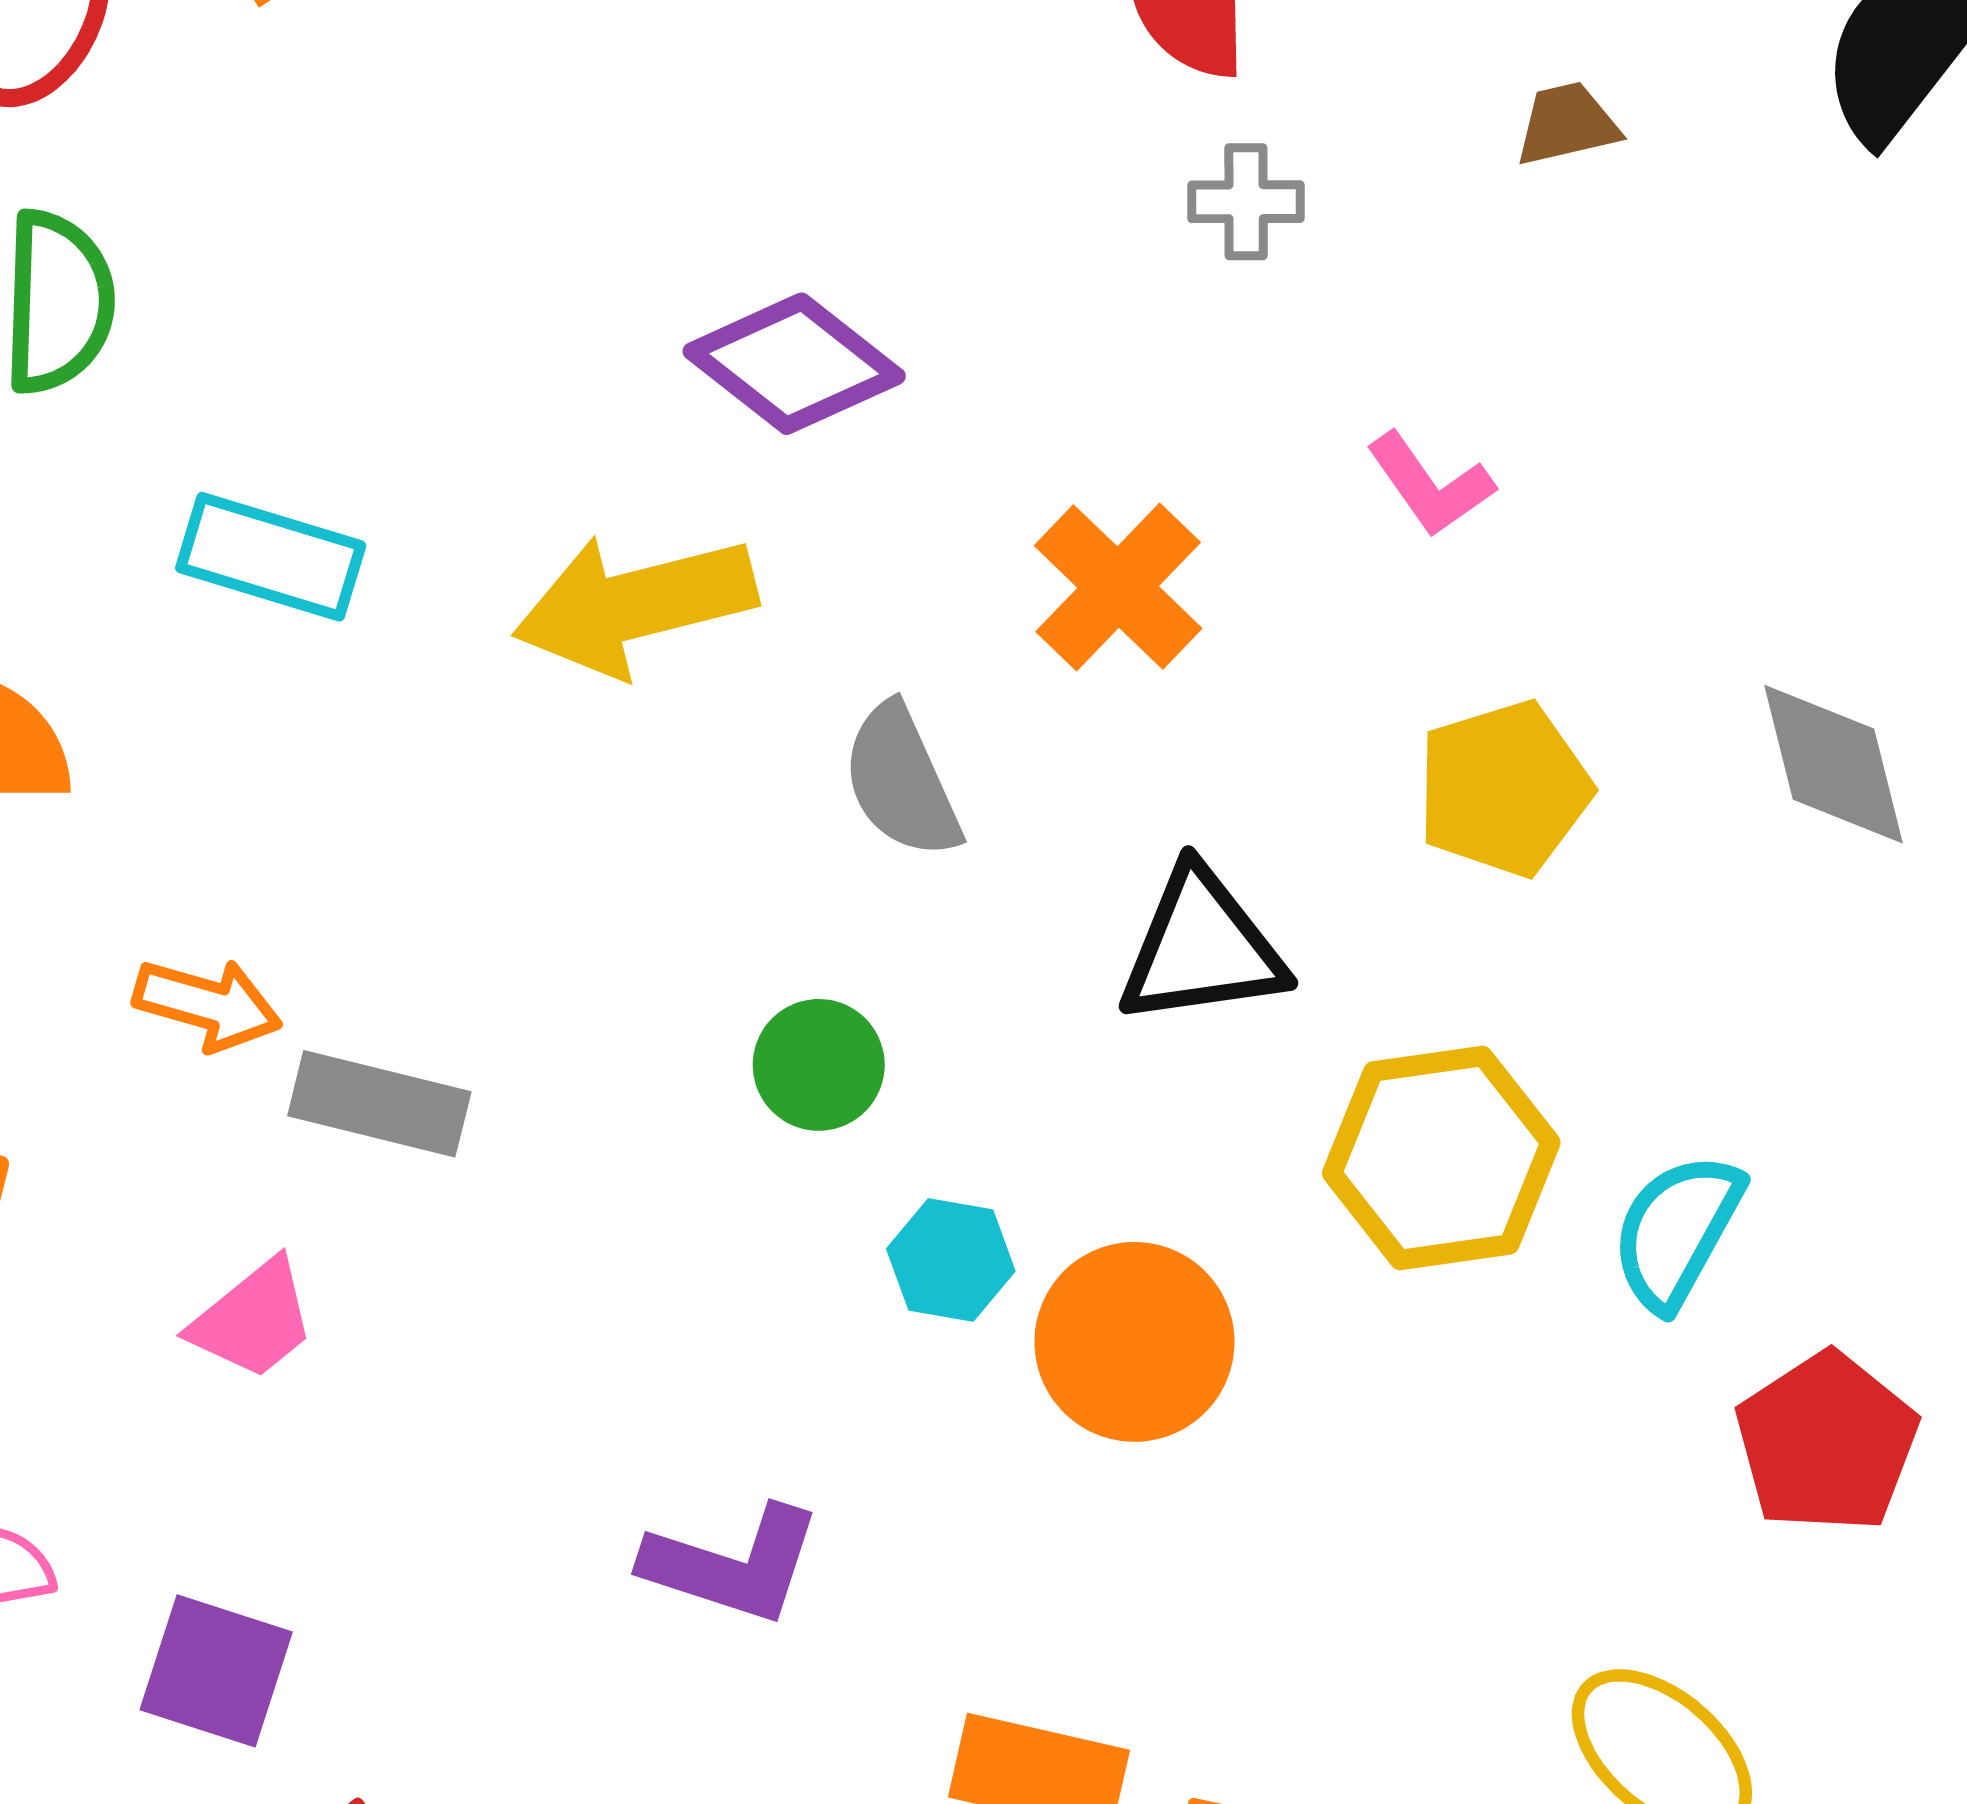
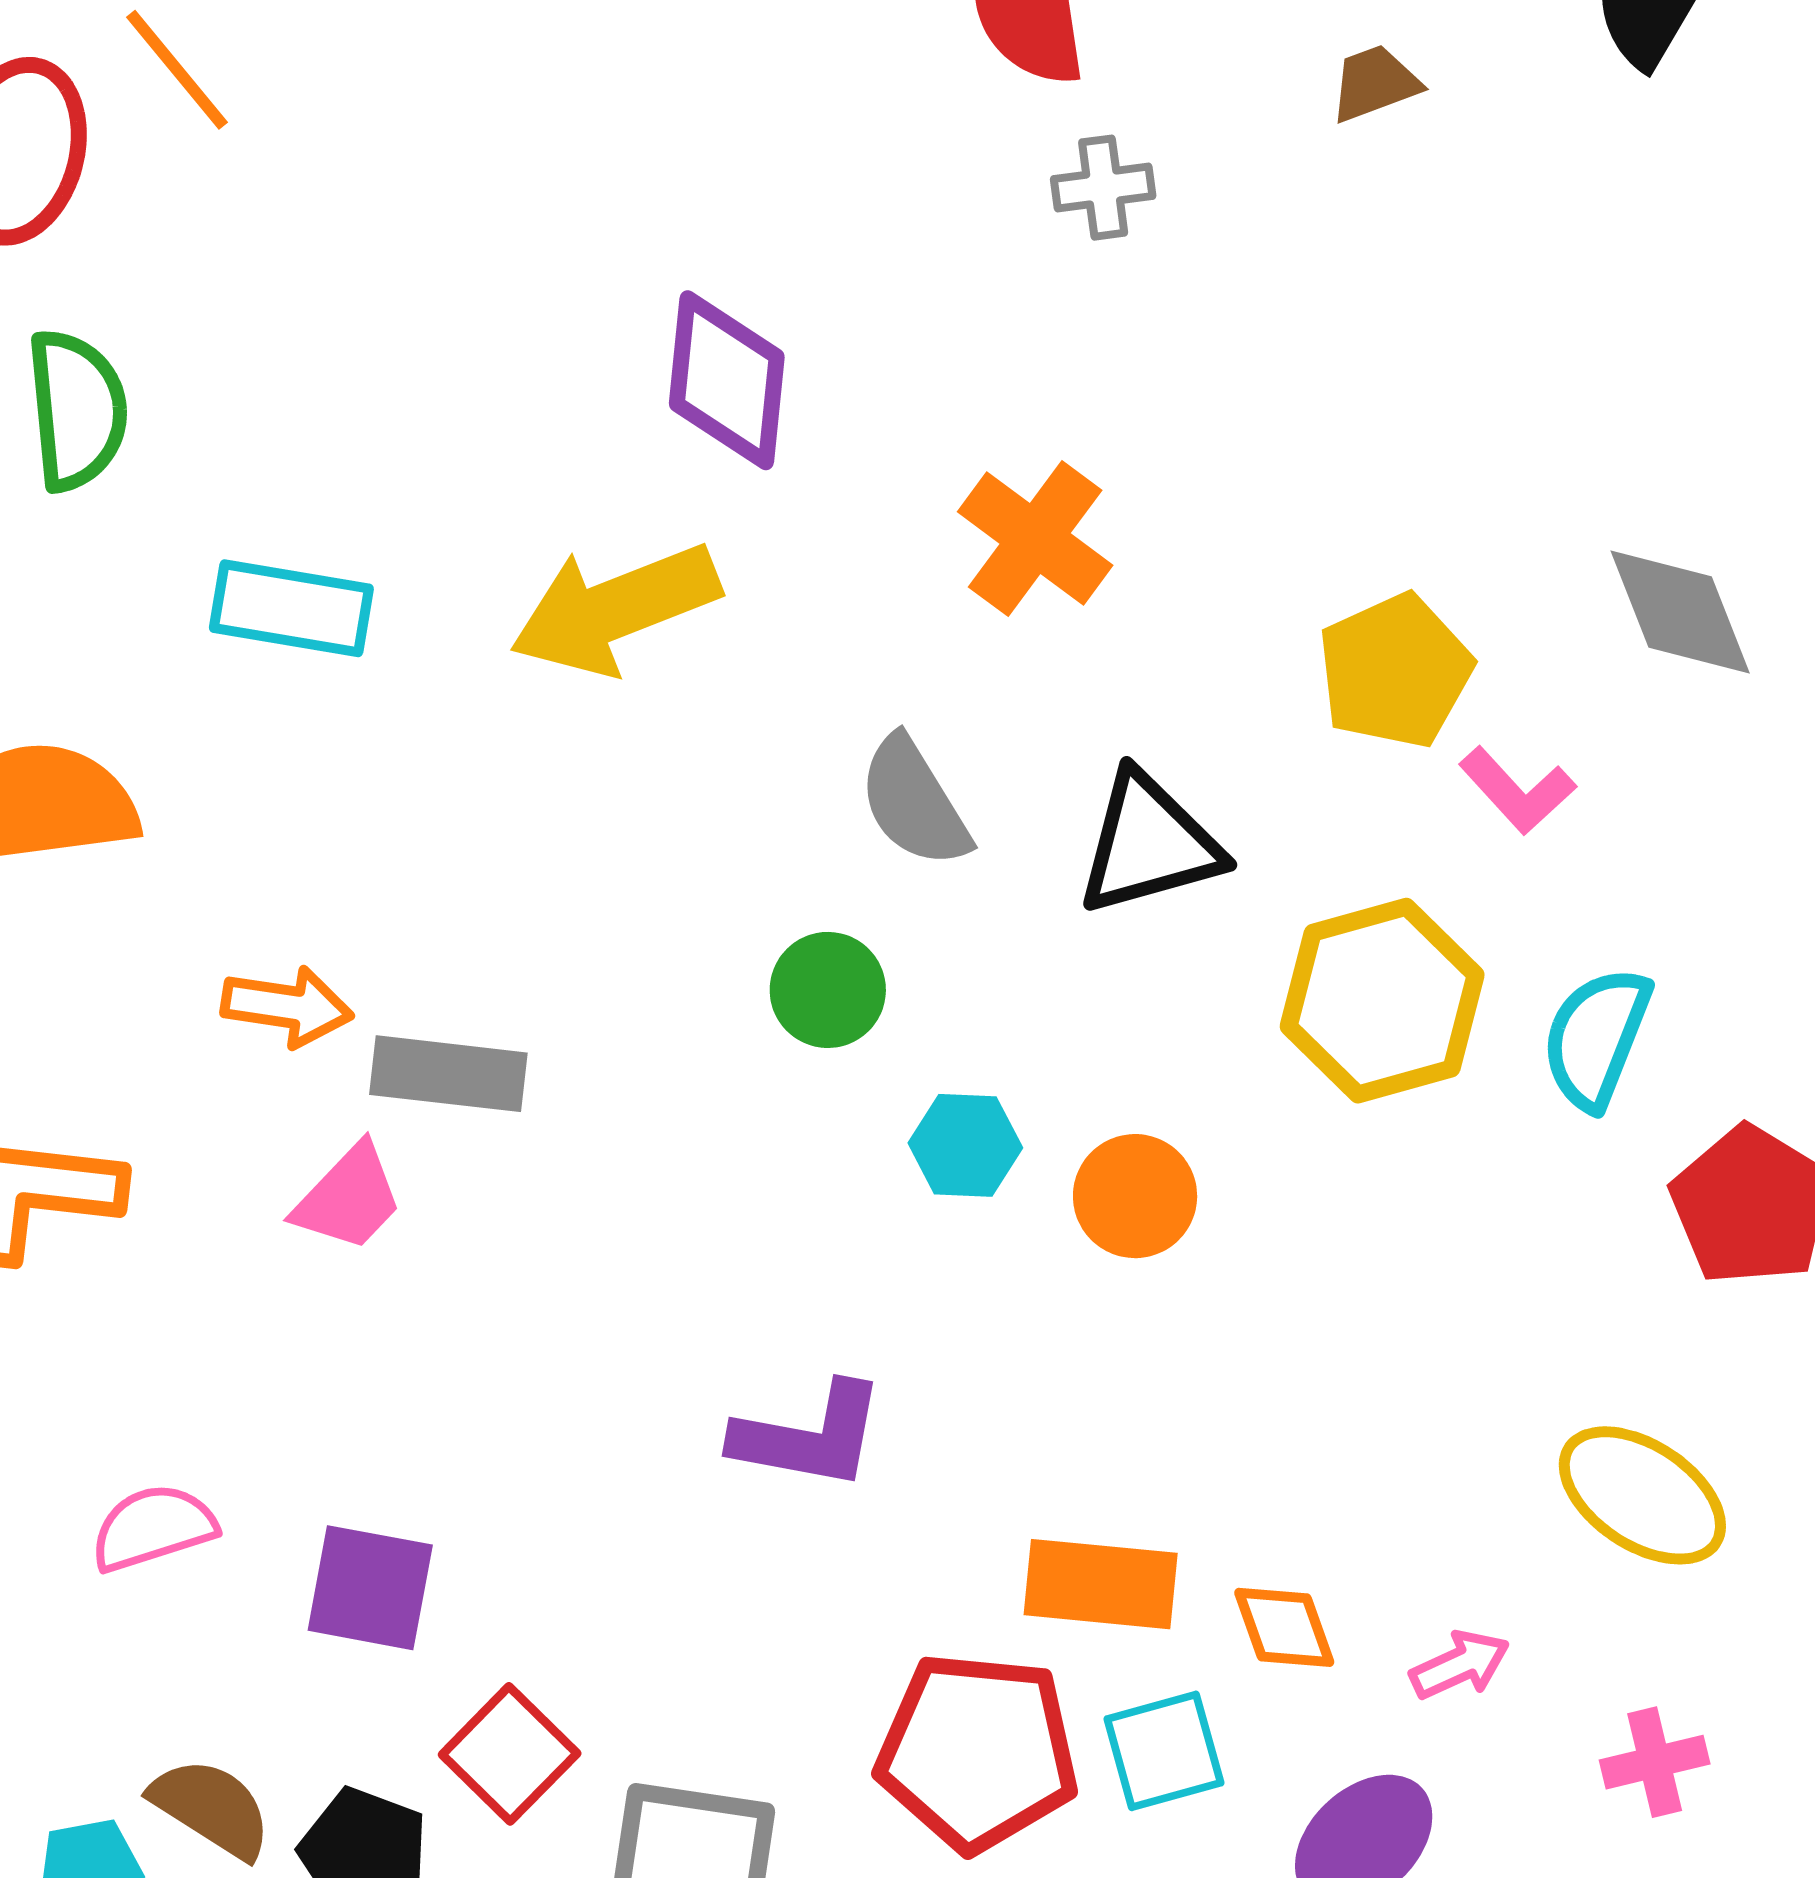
purple diamond: (794, 364) -> (727, 380), turned 65
pink L-shape: (1430, 485) -> (1517, 790), moved
gray semicircle: (901, 781) -> (914, 802), moved
pink trapezoid: (253, 1320) -> (349, 1198), moved
orange circle: (1134, 1342) -> (1135, 1196), size x0.7

